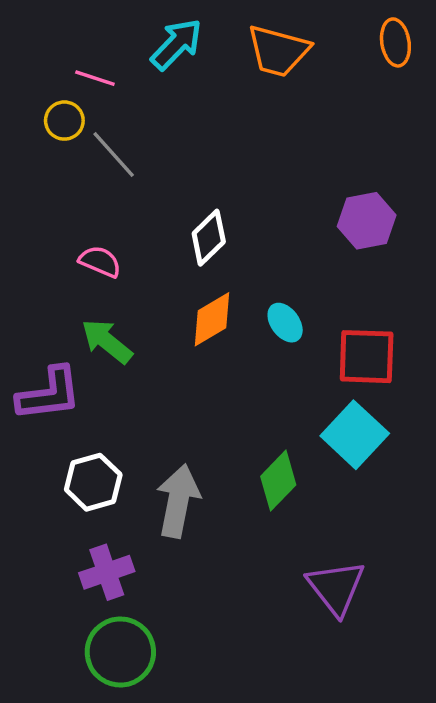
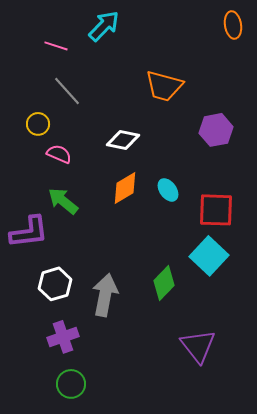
orange trapezoid: (278, 51) -> (164, 86), moved
yellow circle: (64, 121) -> (38, 124), moved
white diamond: (209, 238) -> (123, 140), turned 56
green circle: (120, 652) -> (71, 384), size x0.7

